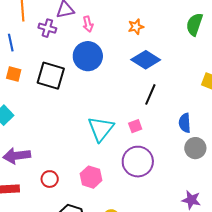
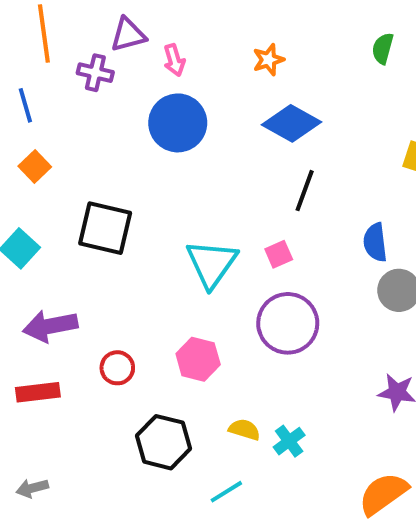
green semicircle: (194, 24) -> (383, 48), size x0.7
orange square: (14, 74) -> (35, 166), turned 35
black square: (51, 76) -> (105, 228), moved

